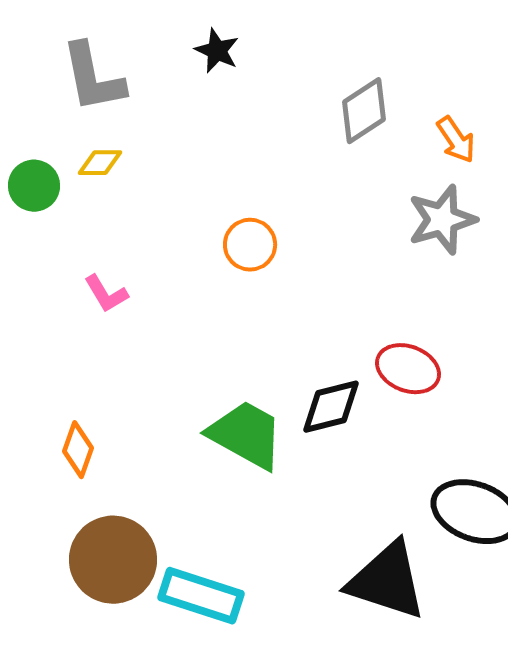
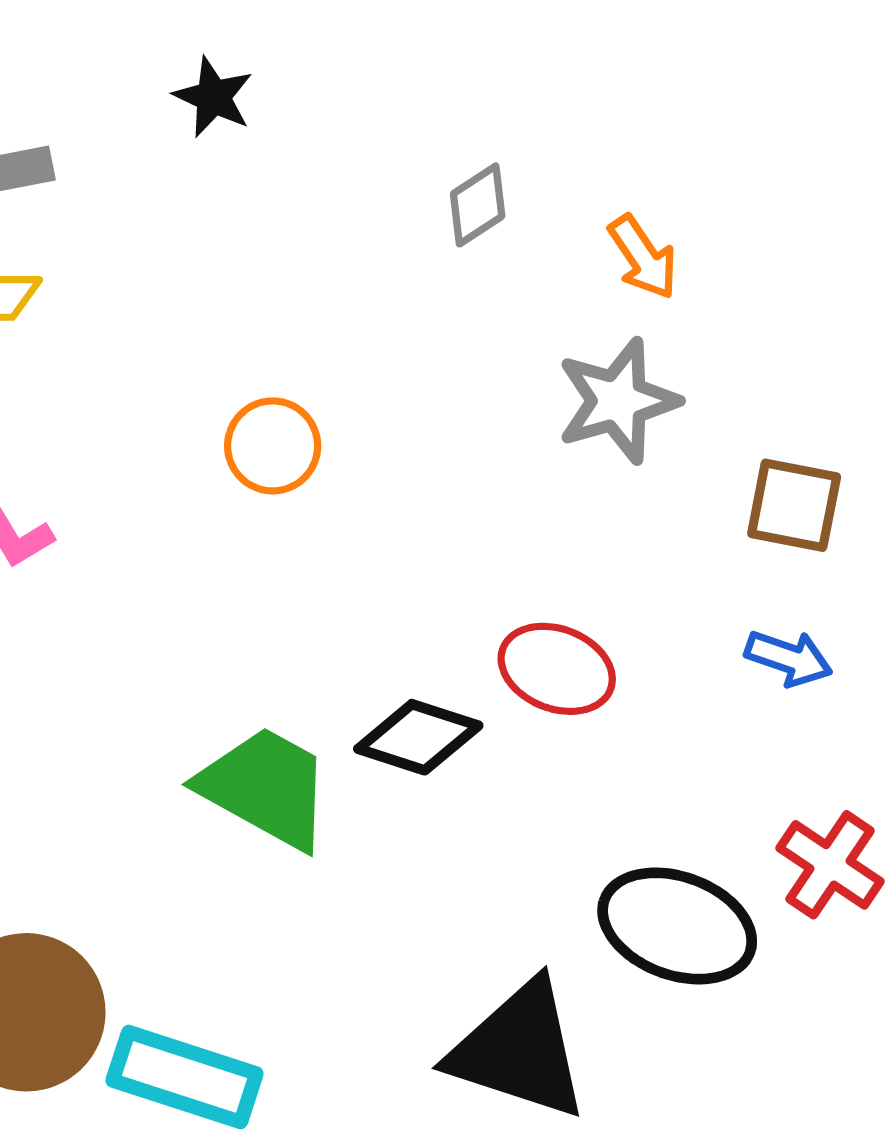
gray diamond: (364, 111) -> (478, 205), size x0.7
black diamond: (331, 407) -> (418, 737), turned 32

